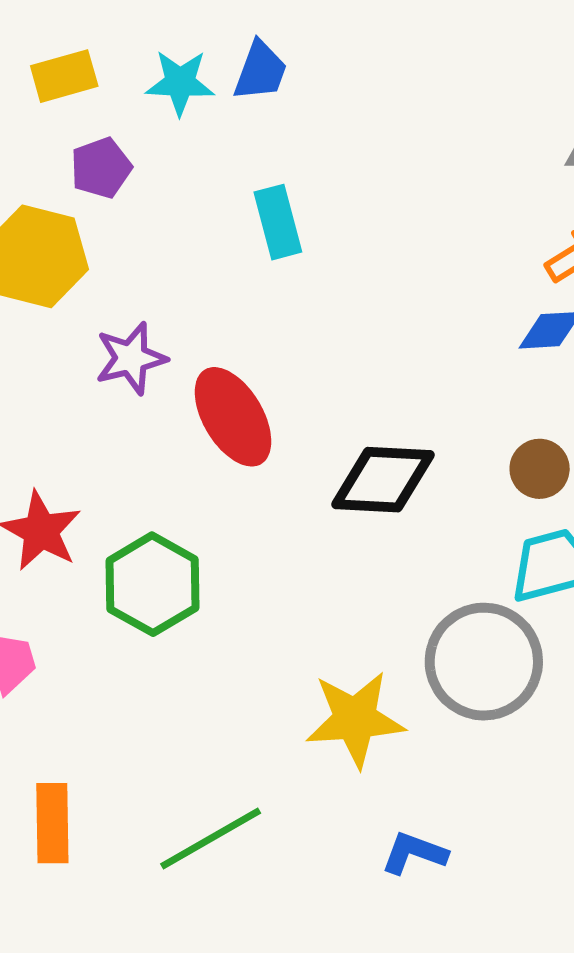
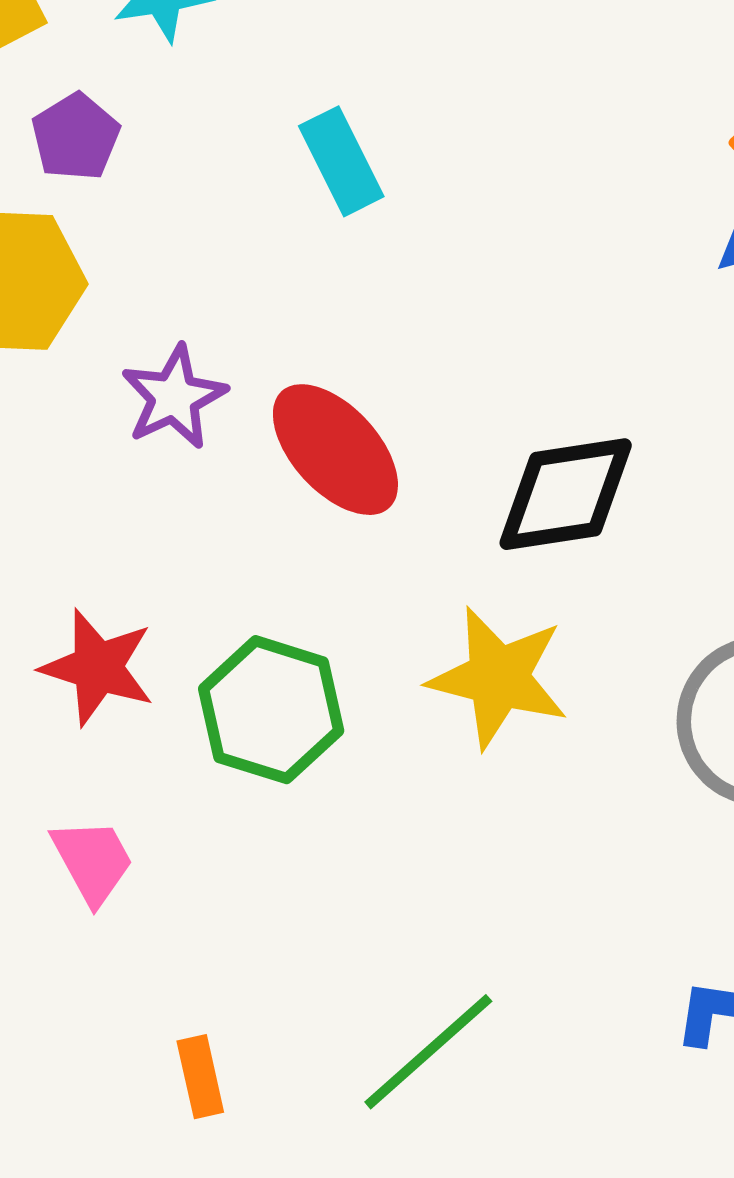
yellow star: (355, 719) -> (498, 678), moved, turned 30
orange rectangle: (52, 823) -> (200, 1077), size x0.7

